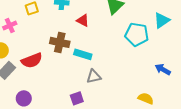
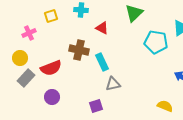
cyan rectangle: (83, 54) -> (102, 62), turned 48
purple circle: (24, 98) -> (52, 97), moved

